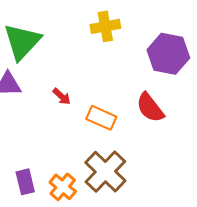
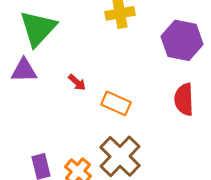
red semicircle: (150, 108) -> (184, 99), moved, turned 36

